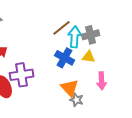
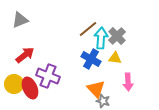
gray cross: (91, 35) -> (117, 36), turned -30
purple cross: (22, 75) -> (48, 76), turned 30

